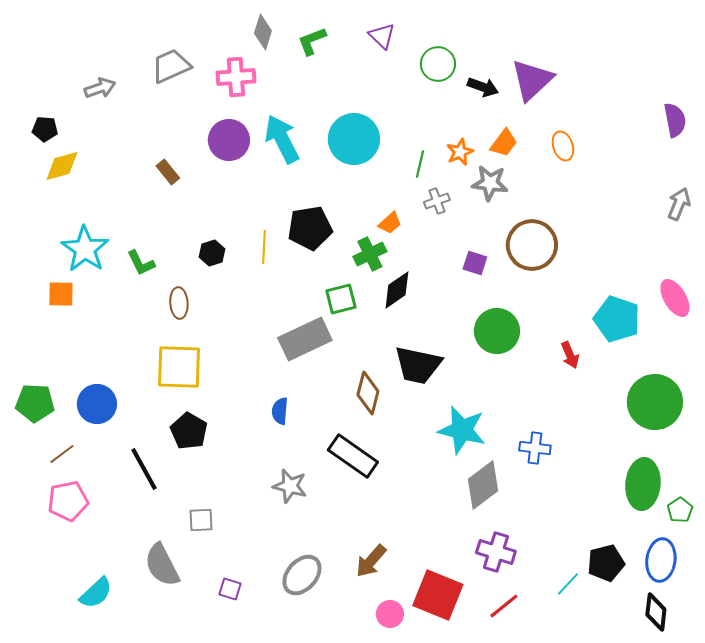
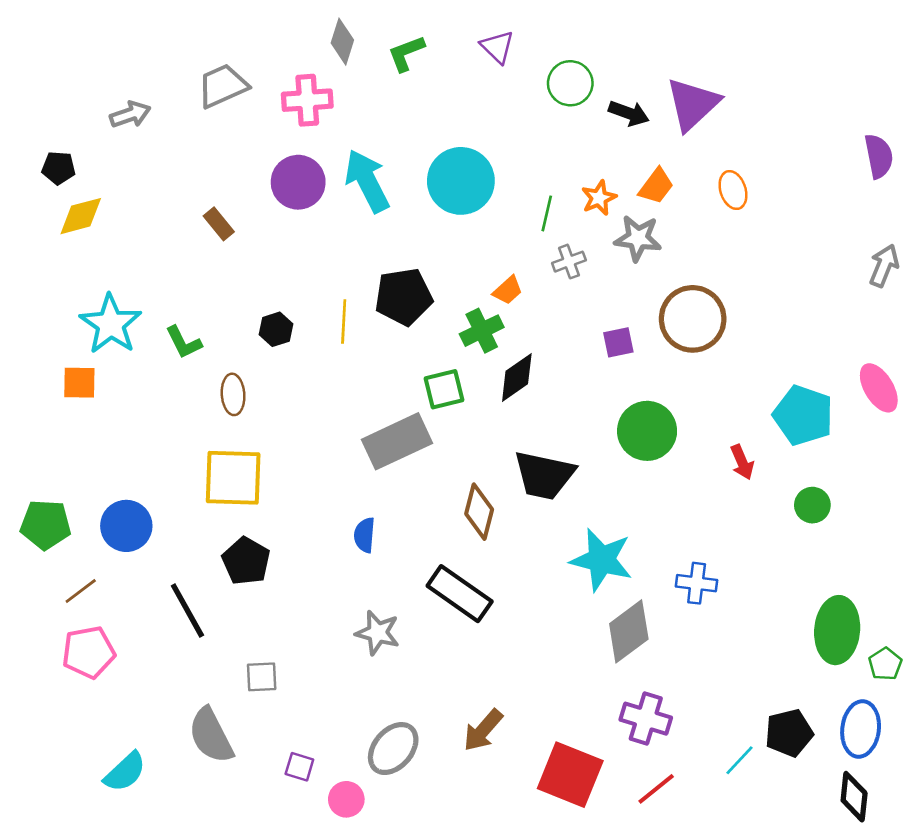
purple square: (475, 263) -> (618, 342), turned -30
green circle: (655, 402) -> (812, 505), moved, size x0.5
pink circle: (390, 614) -> (346, 799), moved

